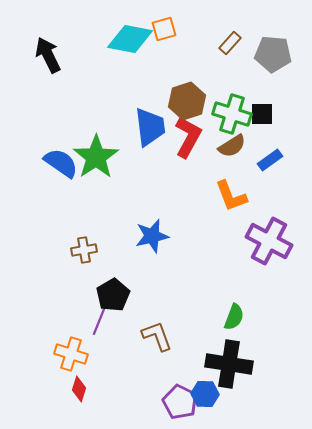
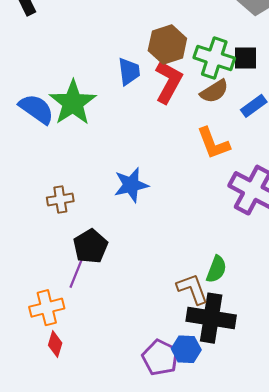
blue trapezoid: (150, 127) -> (129, 72), size x0.7
brown L-shape: (157, 336) -> (192, 289), moved
orange cross: (71, 354) -> (47, 308), turned -32

